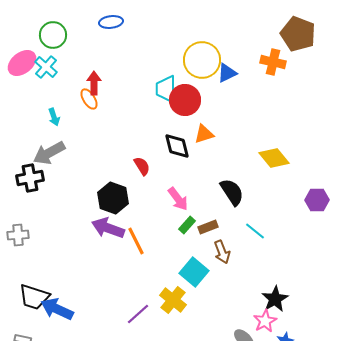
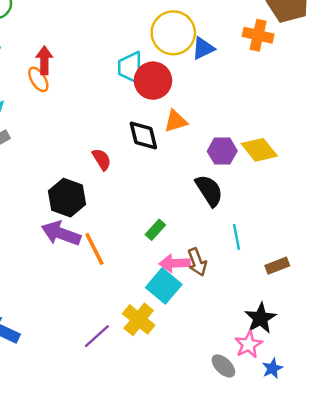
pink arrow: (178, 199) -> (174, 263), moved, turned 125
purple hexagon: (317, 200) -> (222, 151), moved
brown rectangle: (208, 227) -> (277, 266), moved
cyan line: (255, 231) -> (237, 237), turned 40

